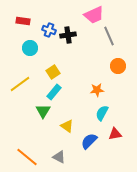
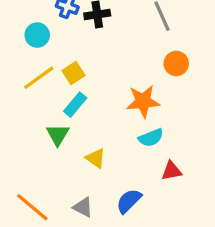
yellow line: (20, 84) -> (39, 78), moved
orange star: (97, 90) -> (143, 101), size x1.5
cyan semicircle: (102, 113) -> (151, 138), turned -140
blue semicircle: (89, 141) -> (129, 201), moved

